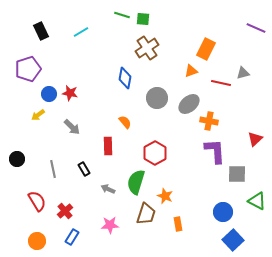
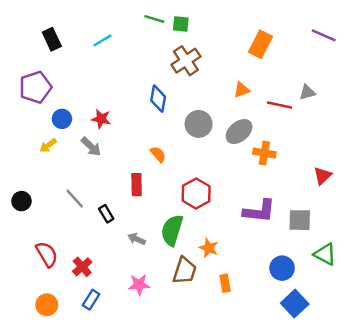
orange rectangle: (206, 49) -> (261, 44), moved
red star: (70, 93) -> (101, 119), moved
gray arrow: (72, 127) -> (91, 147), moved
purple L-shape: (215, 151) -> (259, 211), moved, turned 100
gray line: (53, 169) -> (75, 199), moved, turned -30

